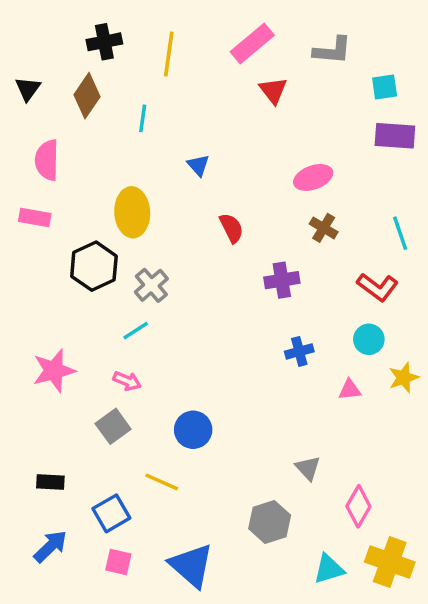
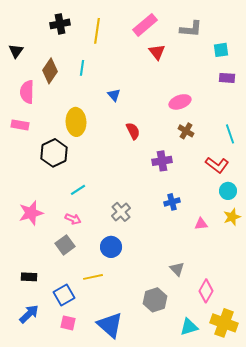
brown diamond: (87, 96) -> (50, 71), moved
purple rectangle: (395, 136) -> (227, 78), size x0.7
gray cross: (151, 285) -> (121, 212), moved
cyan circle: (369, 339) -> (228, 191), moved
yellow line: (162, 482) -> (93, 277), turned -36

